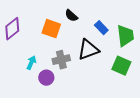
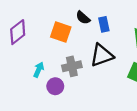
blue rectangle: (101, 28) -> (104, 24), moved, turned 32

